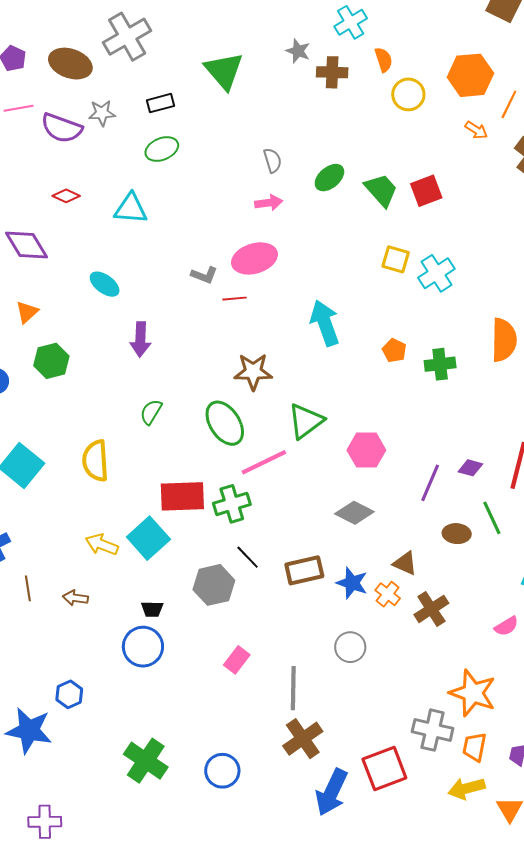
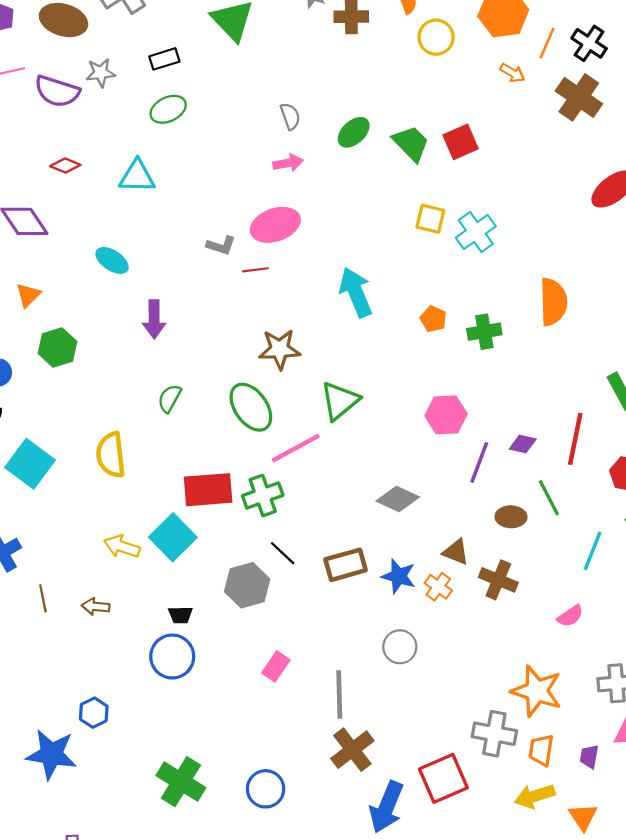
pink hexagon: (366, 450) -> (446, 415), moved
brown cross: (431, 609) -> (498, 580), moved, turned -32

